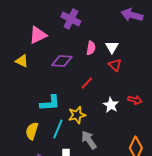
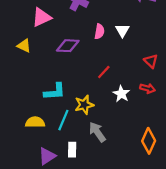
red triangle: (115, 65) -> (151, 61), moved
red line: (87, 83) -> (104, 72), moved
yellow semicircle: (32, 131) -> (35, 122), turned 72

